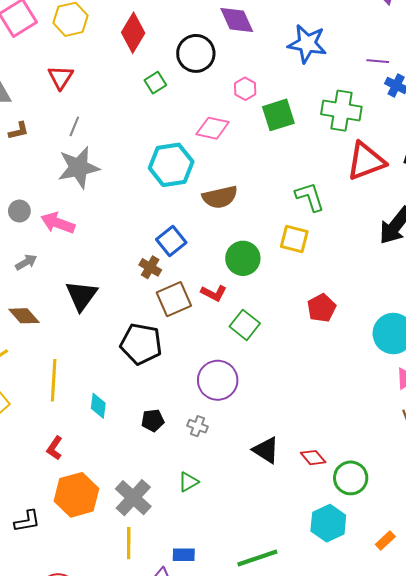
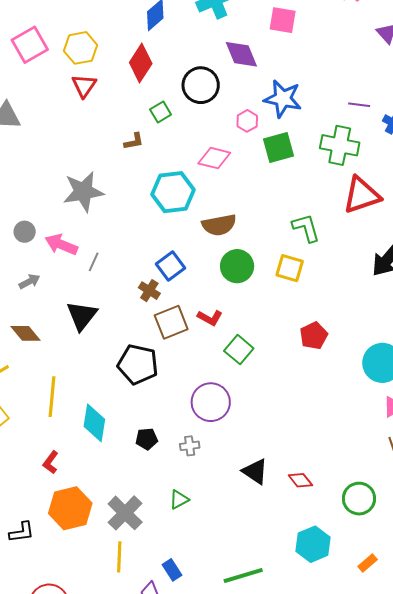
blue star: (307, 44) -> (283, 99), moved
purple line: (378, 61) -> (359, 105), moved
red triangle: (61, 77) -> (84, 86), moved
gray line: (74, 126) -> (94, 262), moved
brown L-shape: (19, 131) -> (134, 141), moved
green circle: (243, 258) -> (237, 266), moved
cyan diamond: (98, 406) -> (94, 423), size x1.5
gray cross: (198, 426) -> (190, 446), turned -30
green circle: (351, 478) -> (359, 499), moved
blue rectangle: (184, 555) -> (172, 570), turned 55

